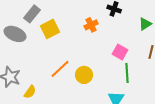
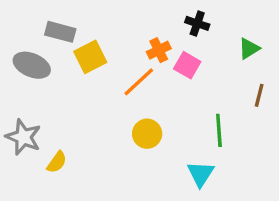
gray rectangle: (32, 14) -> (60, 32), turned 66
pink square: (120, 52) -> (187, 65), moved
orange line: (60, 69) -> (139, 82), moved

